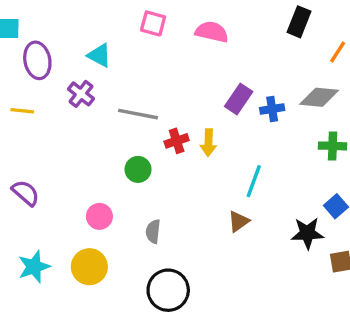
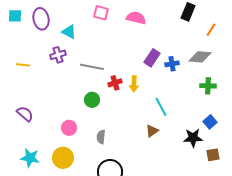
purple ellipse: (37, 60) -> (41, 19), moved
purple cross: (81, 94) -> (58, 55), turned 35
cyan line: (254, 181) -> (161, 107), turned -48
cyan star: (34, 267) -> (30, 158), turned 30

